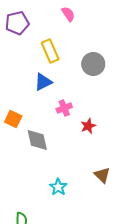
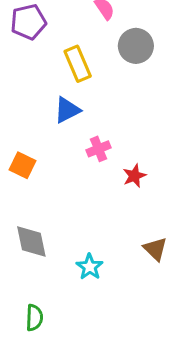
gray circle: (93, 64) -> (136, 46), moved
gray diamond: (37, 140) -> (31, 241), moved

